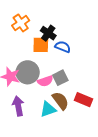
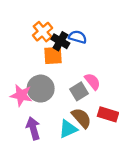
orange cross: (21, 23) -> (43, 32), moved
blue semicircle: (63, 47) -> (78, 37), moved
pink semicircle: (45, 81) -> (92, 81), moved, turned -105

